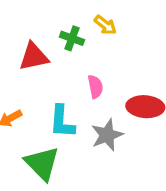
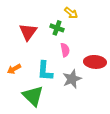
green cross: (72, 38) -> (57, 28), moved
red triangle: (34, 57) -> (28, 32), turned -42

